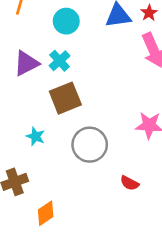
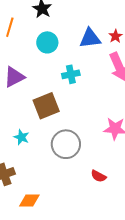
cyan cross: (60, 61) -> (71, 74), moved, turned 30
orange diamond: (46, 213) -> (29, 200), turned 35

